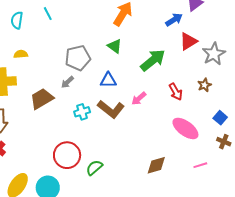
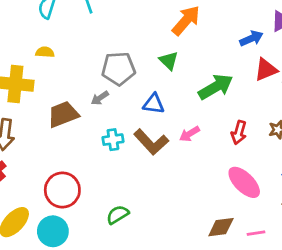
red arrow: (176, 92) -> (239, 132), turned 36
red circle: (67, 155) -> (62, 190), moved
brown diamond: (156, 165) -> (221, 227), moved

